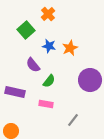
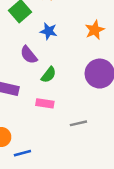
orange star: (70, 48) -> (95, 30), moved
gray line: (73, 120) -> (78, 123), turned 40

